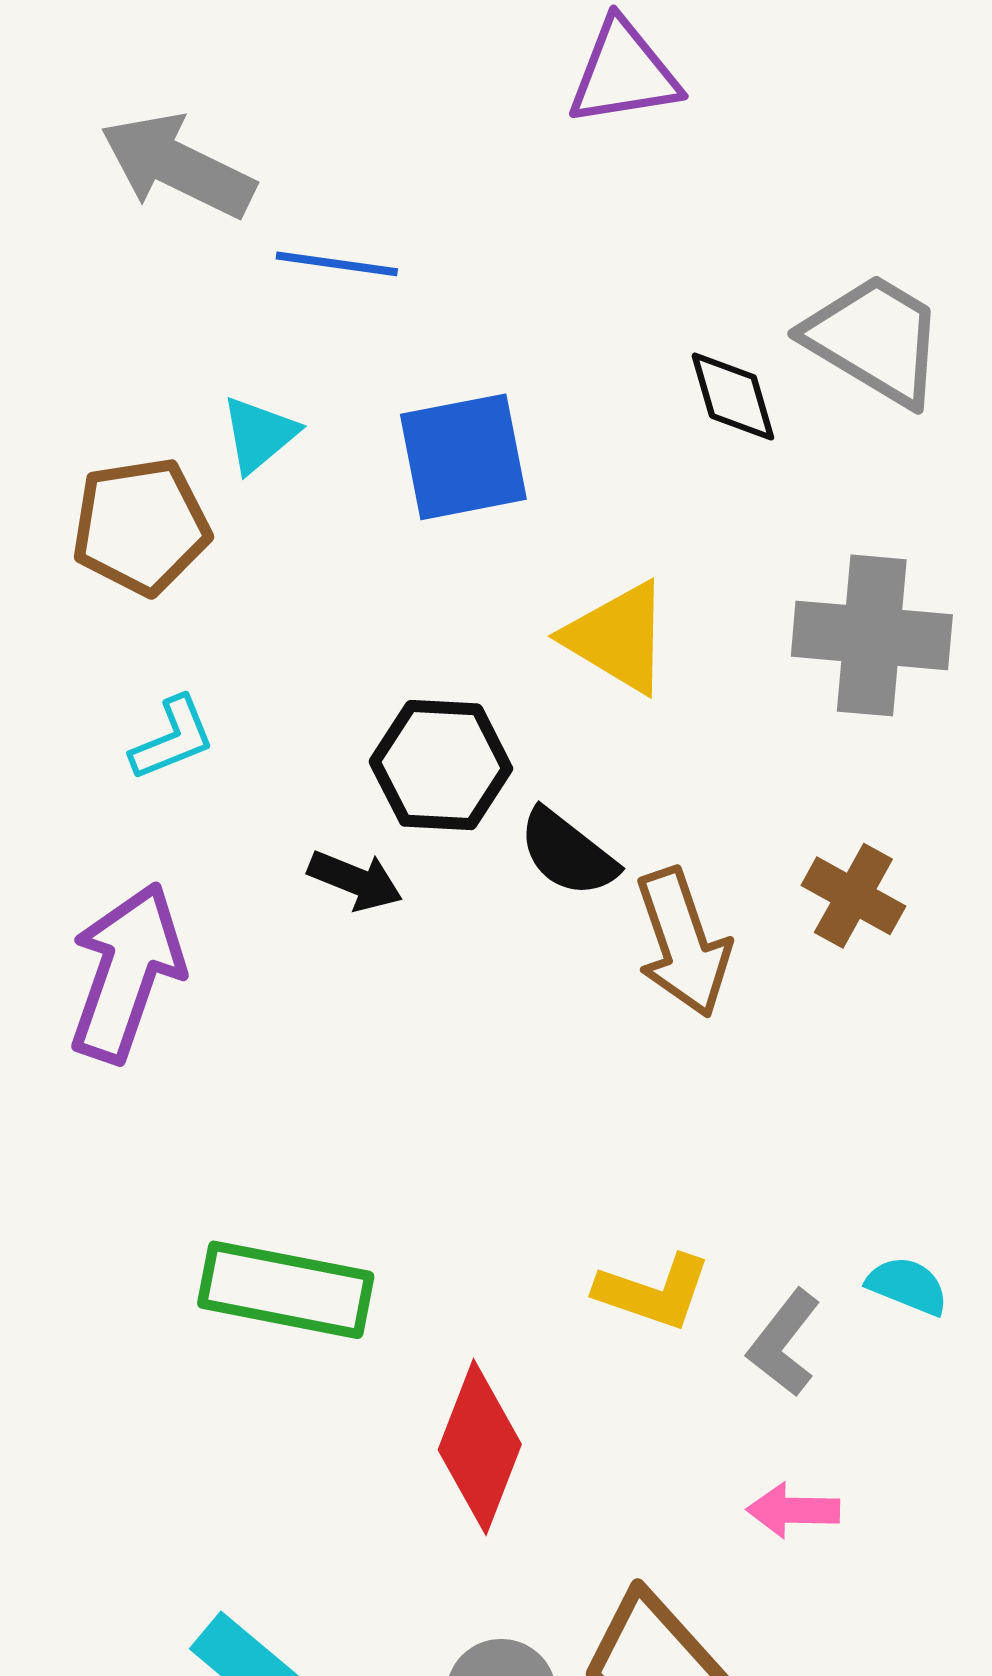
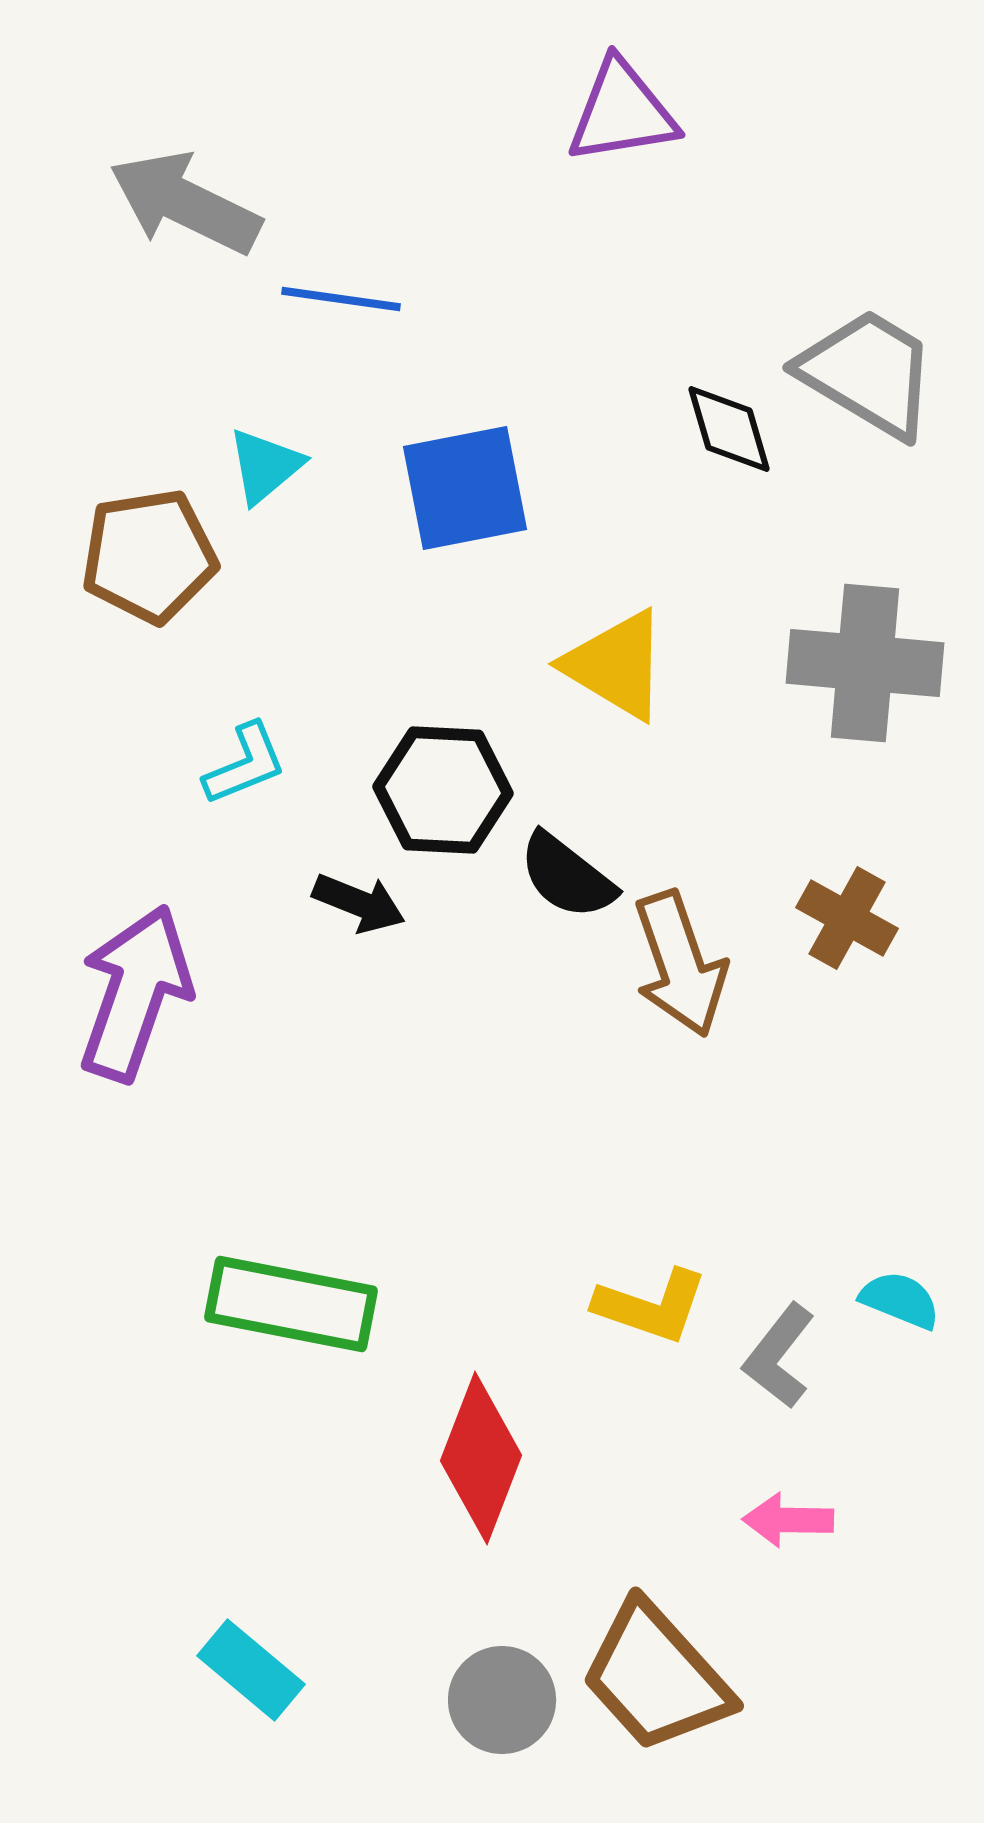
cyan L-shape: (172, 739) -> (245, 764), moved

